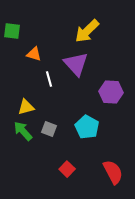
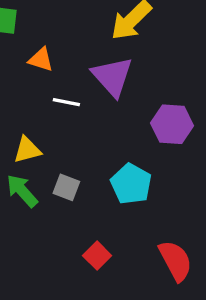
white line: (49, 79) -> (66, 102), turned -63

